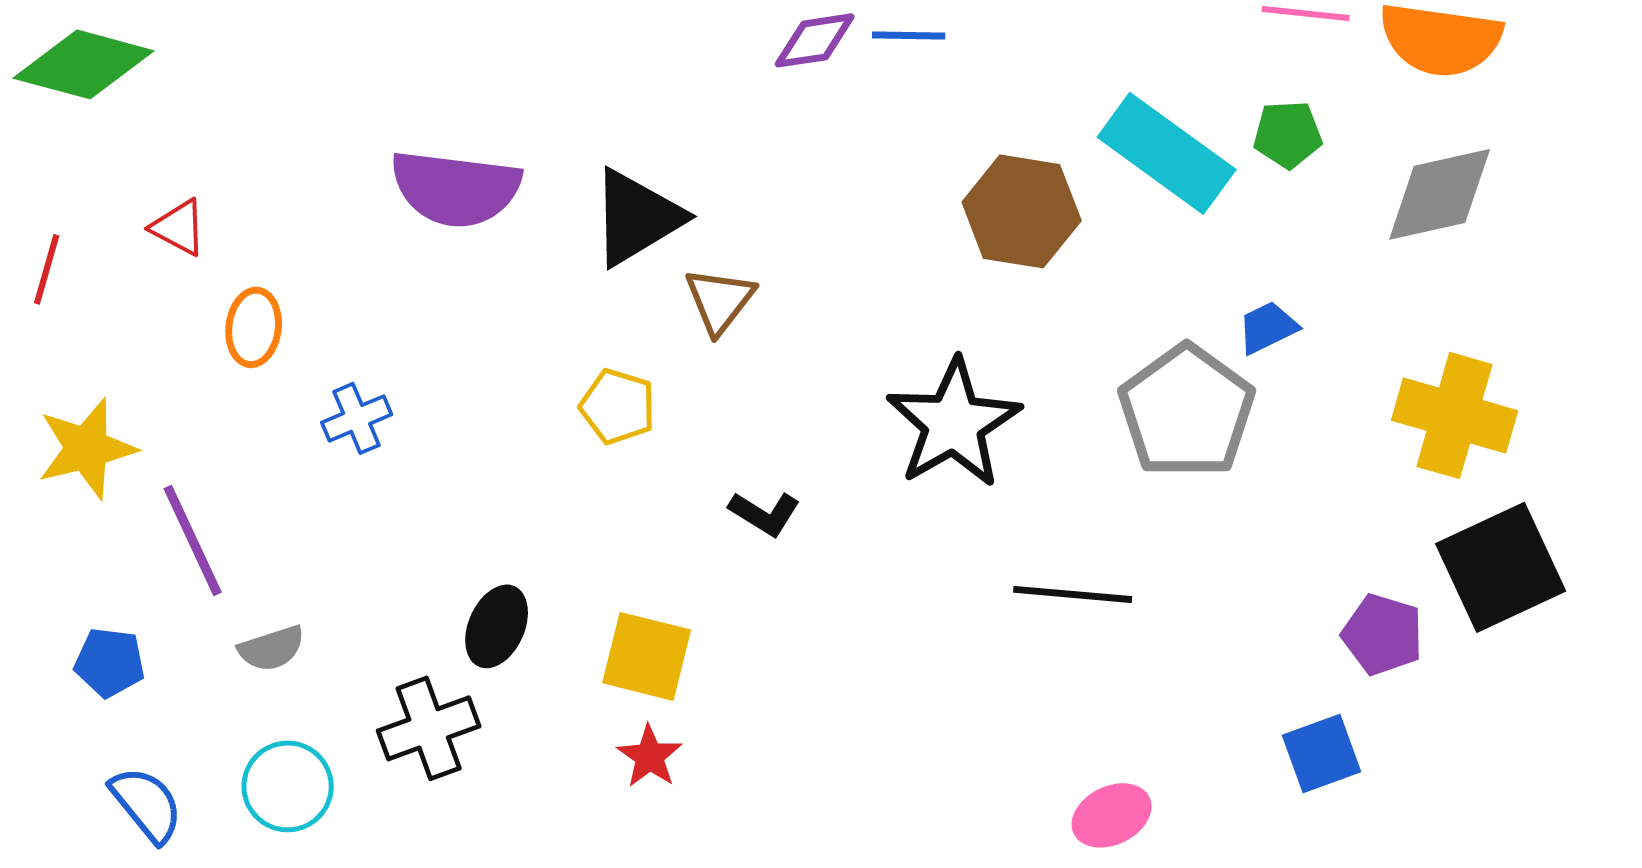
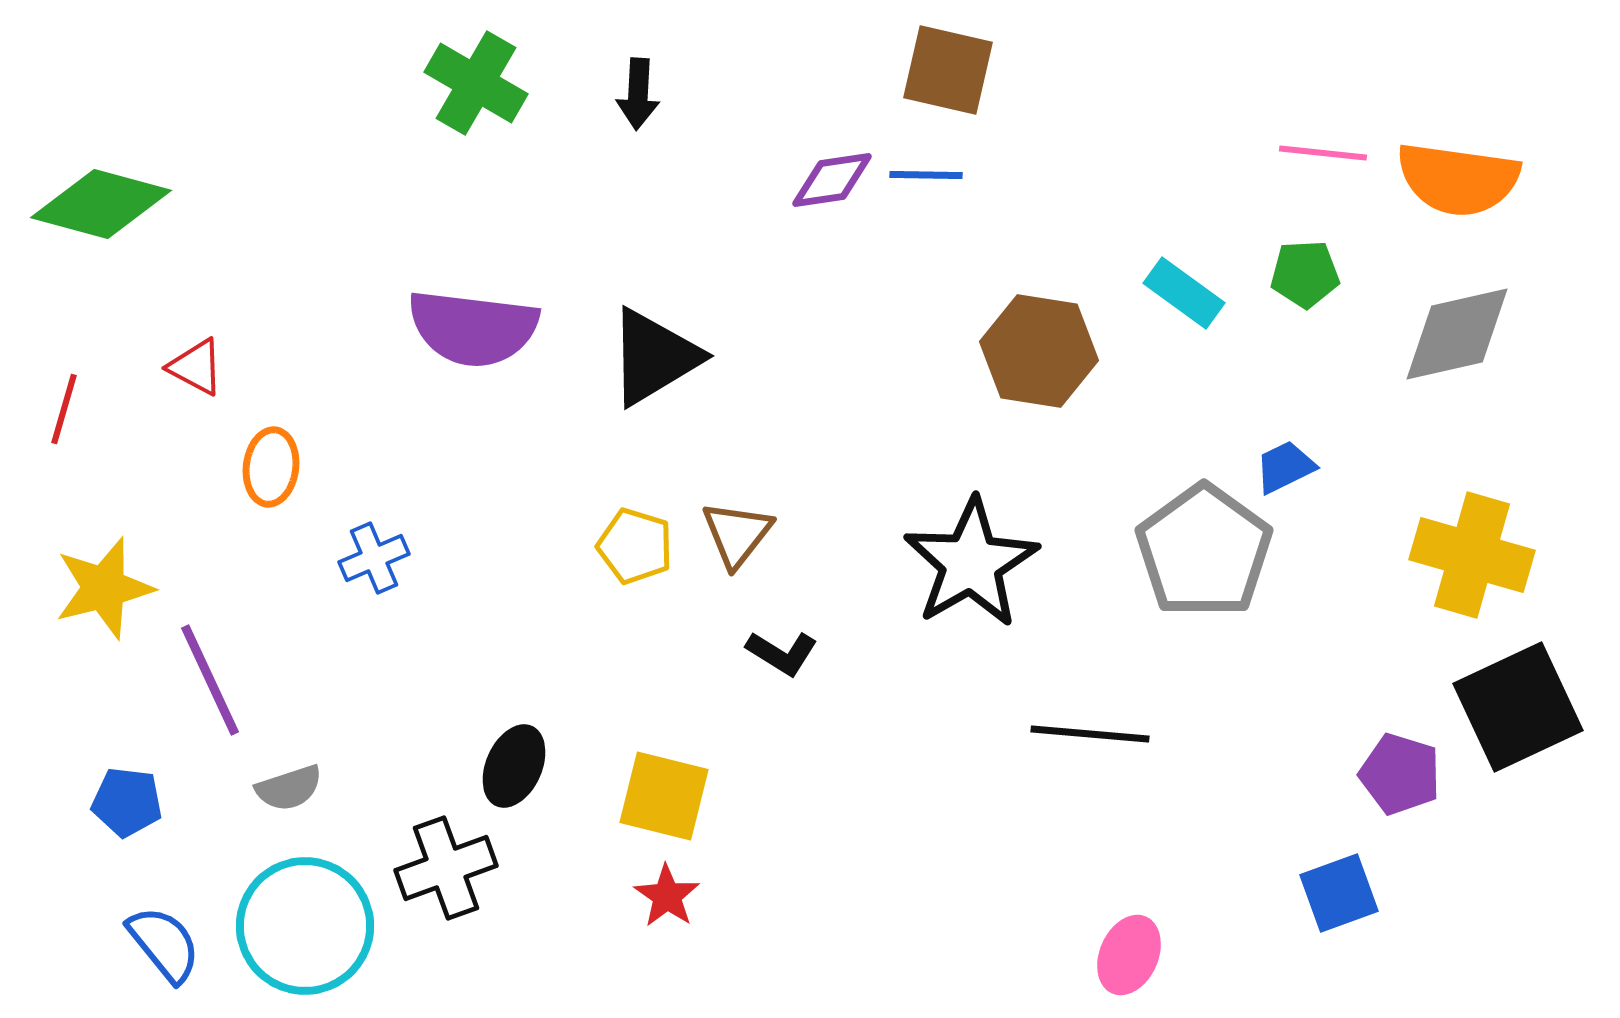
cyan rectangle: (1167, 153) -> (1184, 293), size x0.6
brown triangle: (720, 300) -> (737, 534), moved
cyan circle: (288, 786) -> (305, 926), size x1.5
pink ellipse: (1112, 815) -> (1129, 955), turned -40

